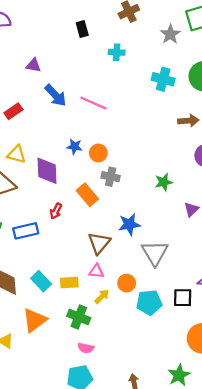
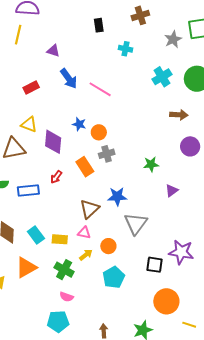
cyan cross: (163, 79) -> (162, 77), turned 36
gray cross: (111, 177) -> (107, 154), turned -35
cyan pentagon: (149, 302) -> (114, 277), moved, turned -30

